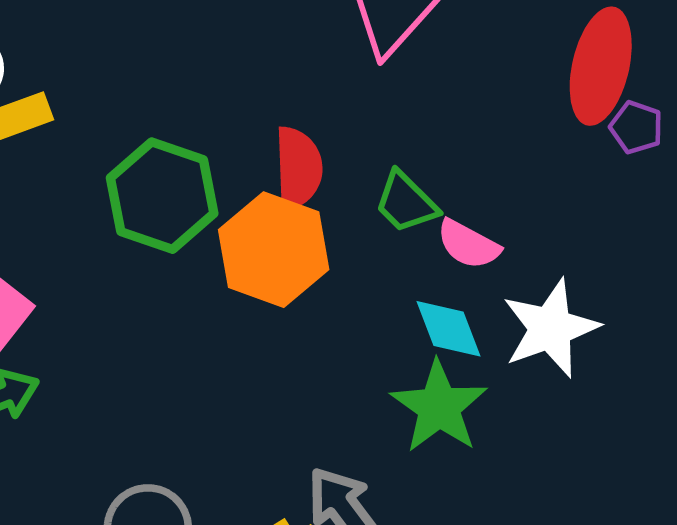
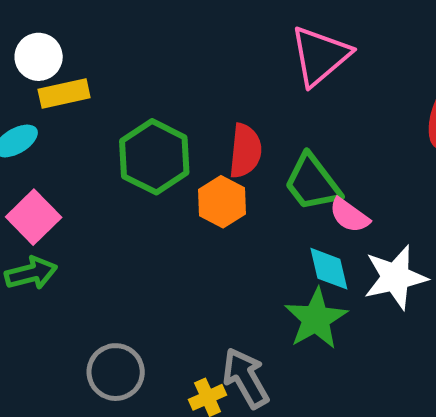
green trapezoid: (406, 202) -> (312, 183), size x1.4
orange hexagon: (274, 250) -> (222, 202), size x0.7

